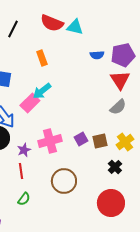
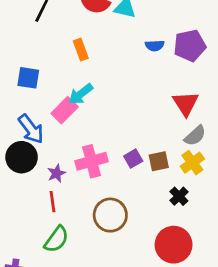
red triangle: (120, 80) -> (186, 103), moved
gray semicircle: (118, 107) -> (195, 136), moved
green semicircle: (24, 199) -> (56, 239), size x1.5

